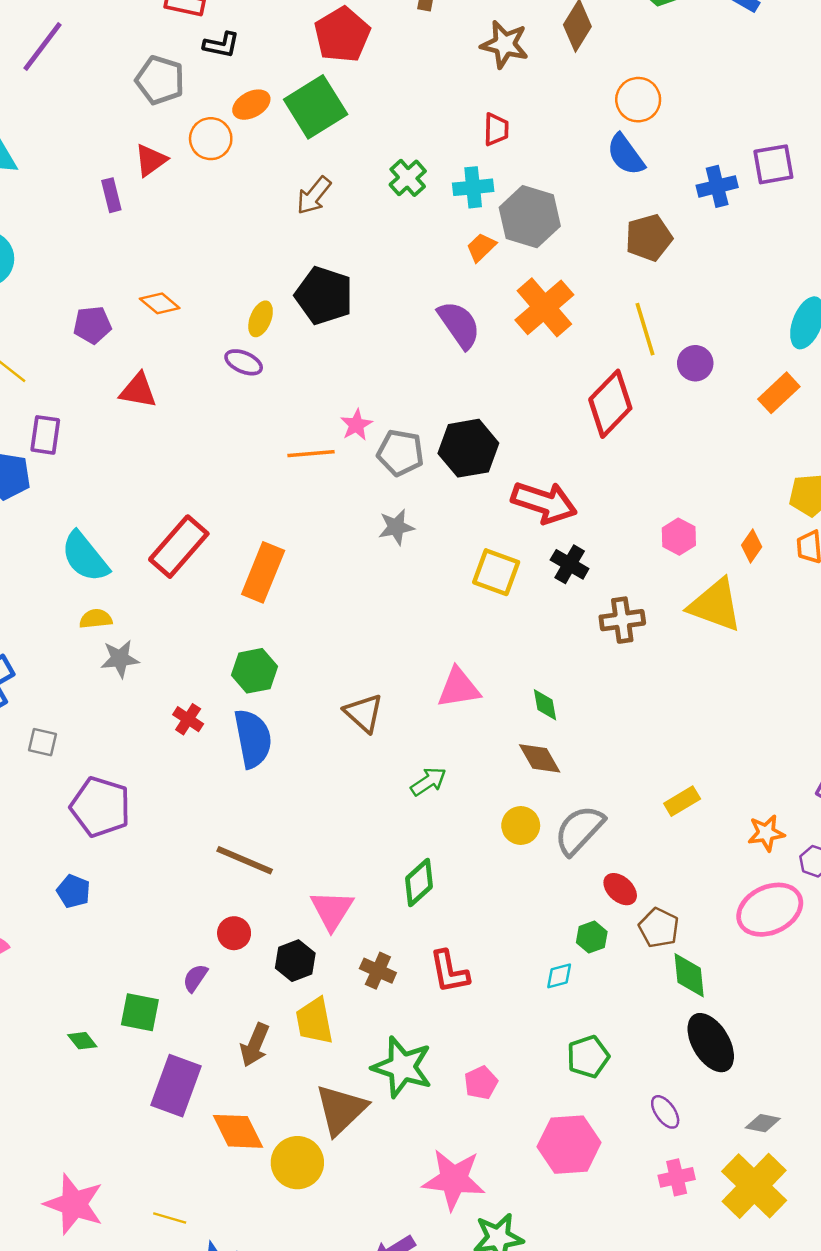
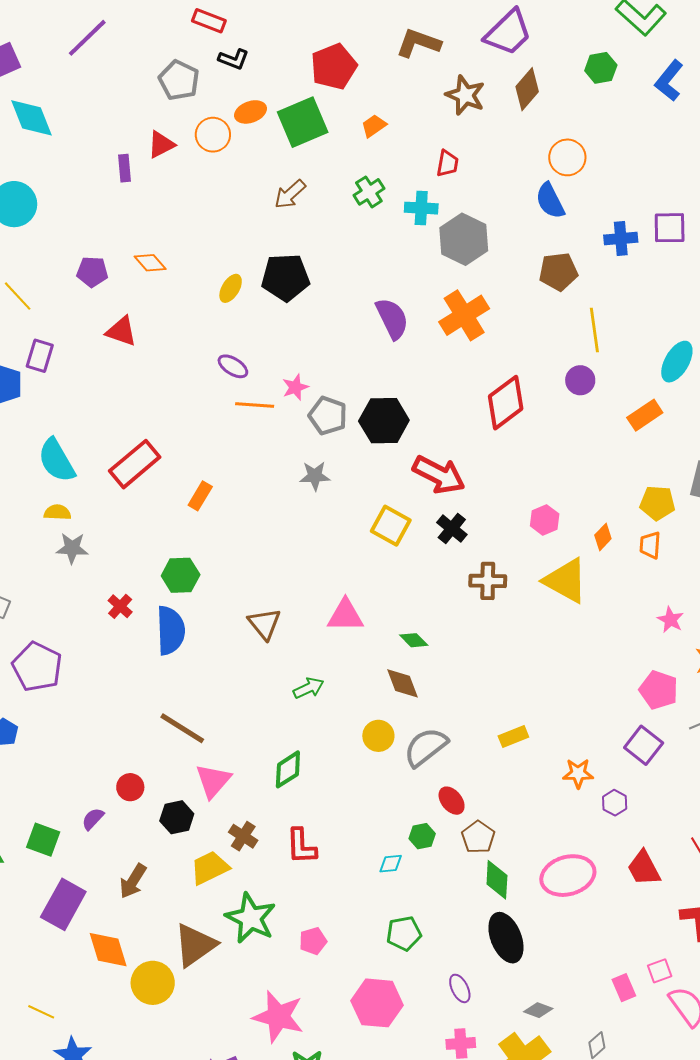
orange trapezoid: (481, 247) -> (374, 126), moved
black pentagon: (324, 296) -> (285, 277), turned -30
yellow line: (645, 329) -> (594, 330), moved
purple ellipse: (244, 362) -> (233, 366), moved
orange rectangle: (263, 572) -> (200, 496), size x0.6
green diamond: (545, 705) -> (414, 640), turned -44
brown line: (245, 860) -> (182, 728), moved
pink ellipse: (770, 910) -> (568, 876), moved
yellow trapezoid: (314, 1021) -> (210, 868), moved, turned 66

